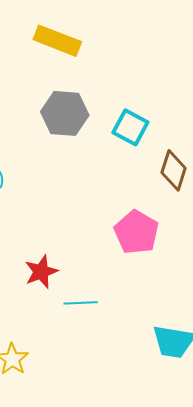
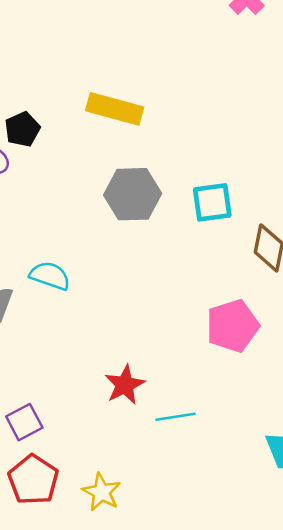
cyan square: (130, 127) -> (212, 202), turned -30
pink pentagon: (136, 232) -> (233, 326), turned 30

